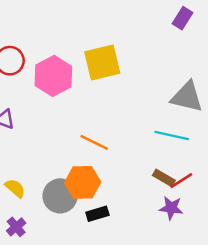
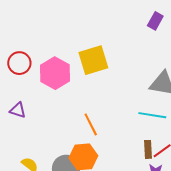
orange line: (94, 142) -> (91, 124), turned 40
brown rectangle: (164, 178) -> (148, 149), turned 60

